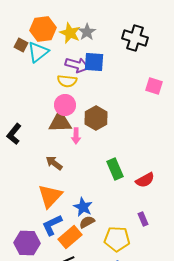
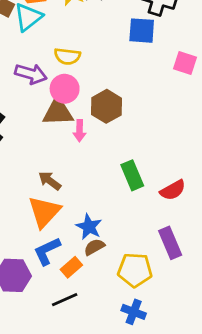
blue square: (94, 62) -> (142, 31), moved
purple arrow: (77, 65) -> (31, 74), moved
brown arrow: (54, 163) -> (50, 181), moved
purple rectangle: (143, 219) -> (170, 243), size x1.6
orange rectangle: (70, 237) -> (71, 267), size x0.7

